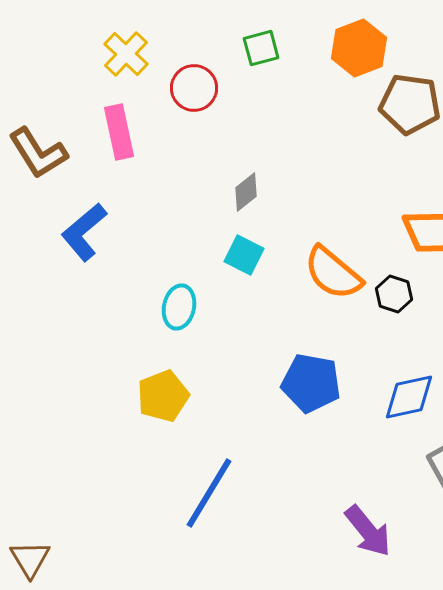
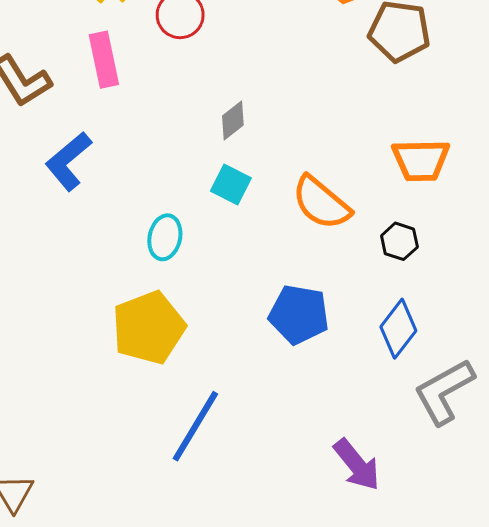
black hexagon: (394, 294) -> (399, 241), moved
yellow pentagon: (163, 396) -> (149, 328), size x1.4
blue diamond: (409, 397) -> (398, 329), turned -40

